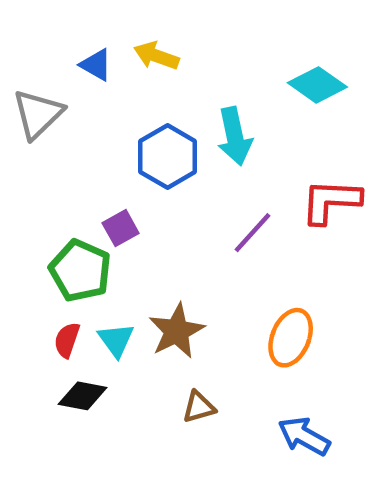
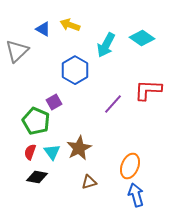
cyan arrow: (235, 136) -> (106, 45), moved, turned 40
orange ellipse: (291, 338) -> (130, 166), moved
blue arrow: (304, 436) -> (136, 195), turned 45

